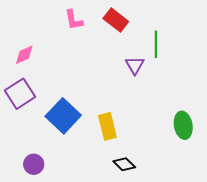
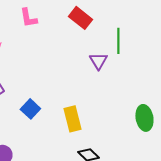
pink L-shape: (74, 20) -> (28, 18), moved
blue square: (63, 116) -> (30, 109), size x0.6

